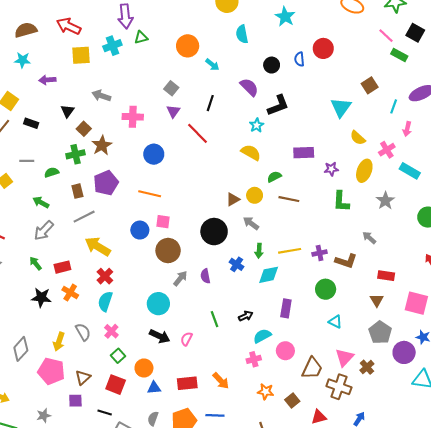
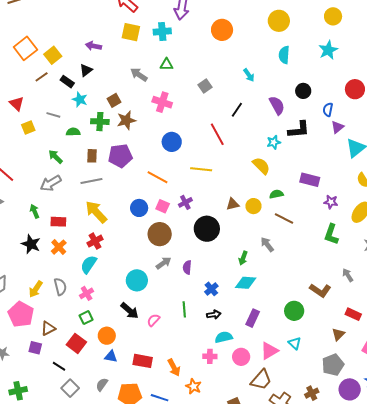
green triangle: (141, 37) -> (167, 64), moved
orange circle: (188, 46) -> (222, 30), moved
blue semicircle: (299, 59) -> (328, 110), moved
cyan star: (22, 60) -> (80, 100), moved
black triangle: (68, 111) -> (86, 70), moved
purple triangle: (173, 111) -> (337, 127), moved
gray arrow: (251, 223) -> (267, 244), moved
yellow line: (290, 251) -> (201, 169), moved
purple cross: (320, 253) -> (185, 202), moved, turned -32
blue cross: (237, 264) -> (211, 289), moved
pink triangle: (344, 357) -> (269, 351), moved
orange star: (266, 392) -> (193, 386), moved

